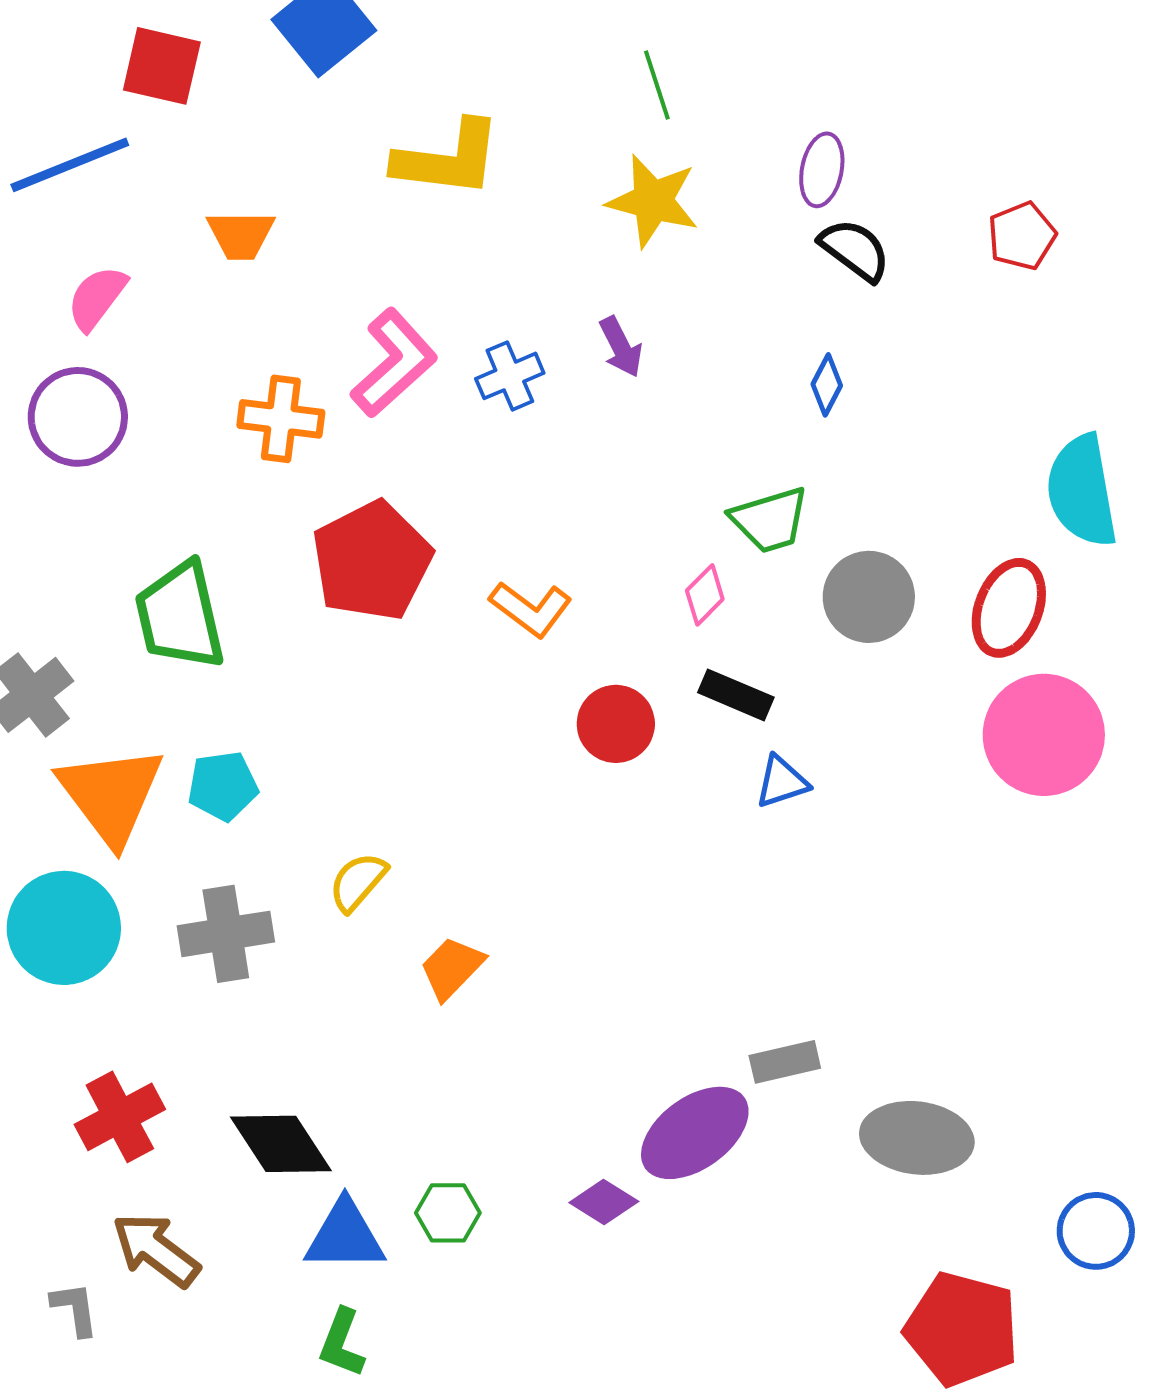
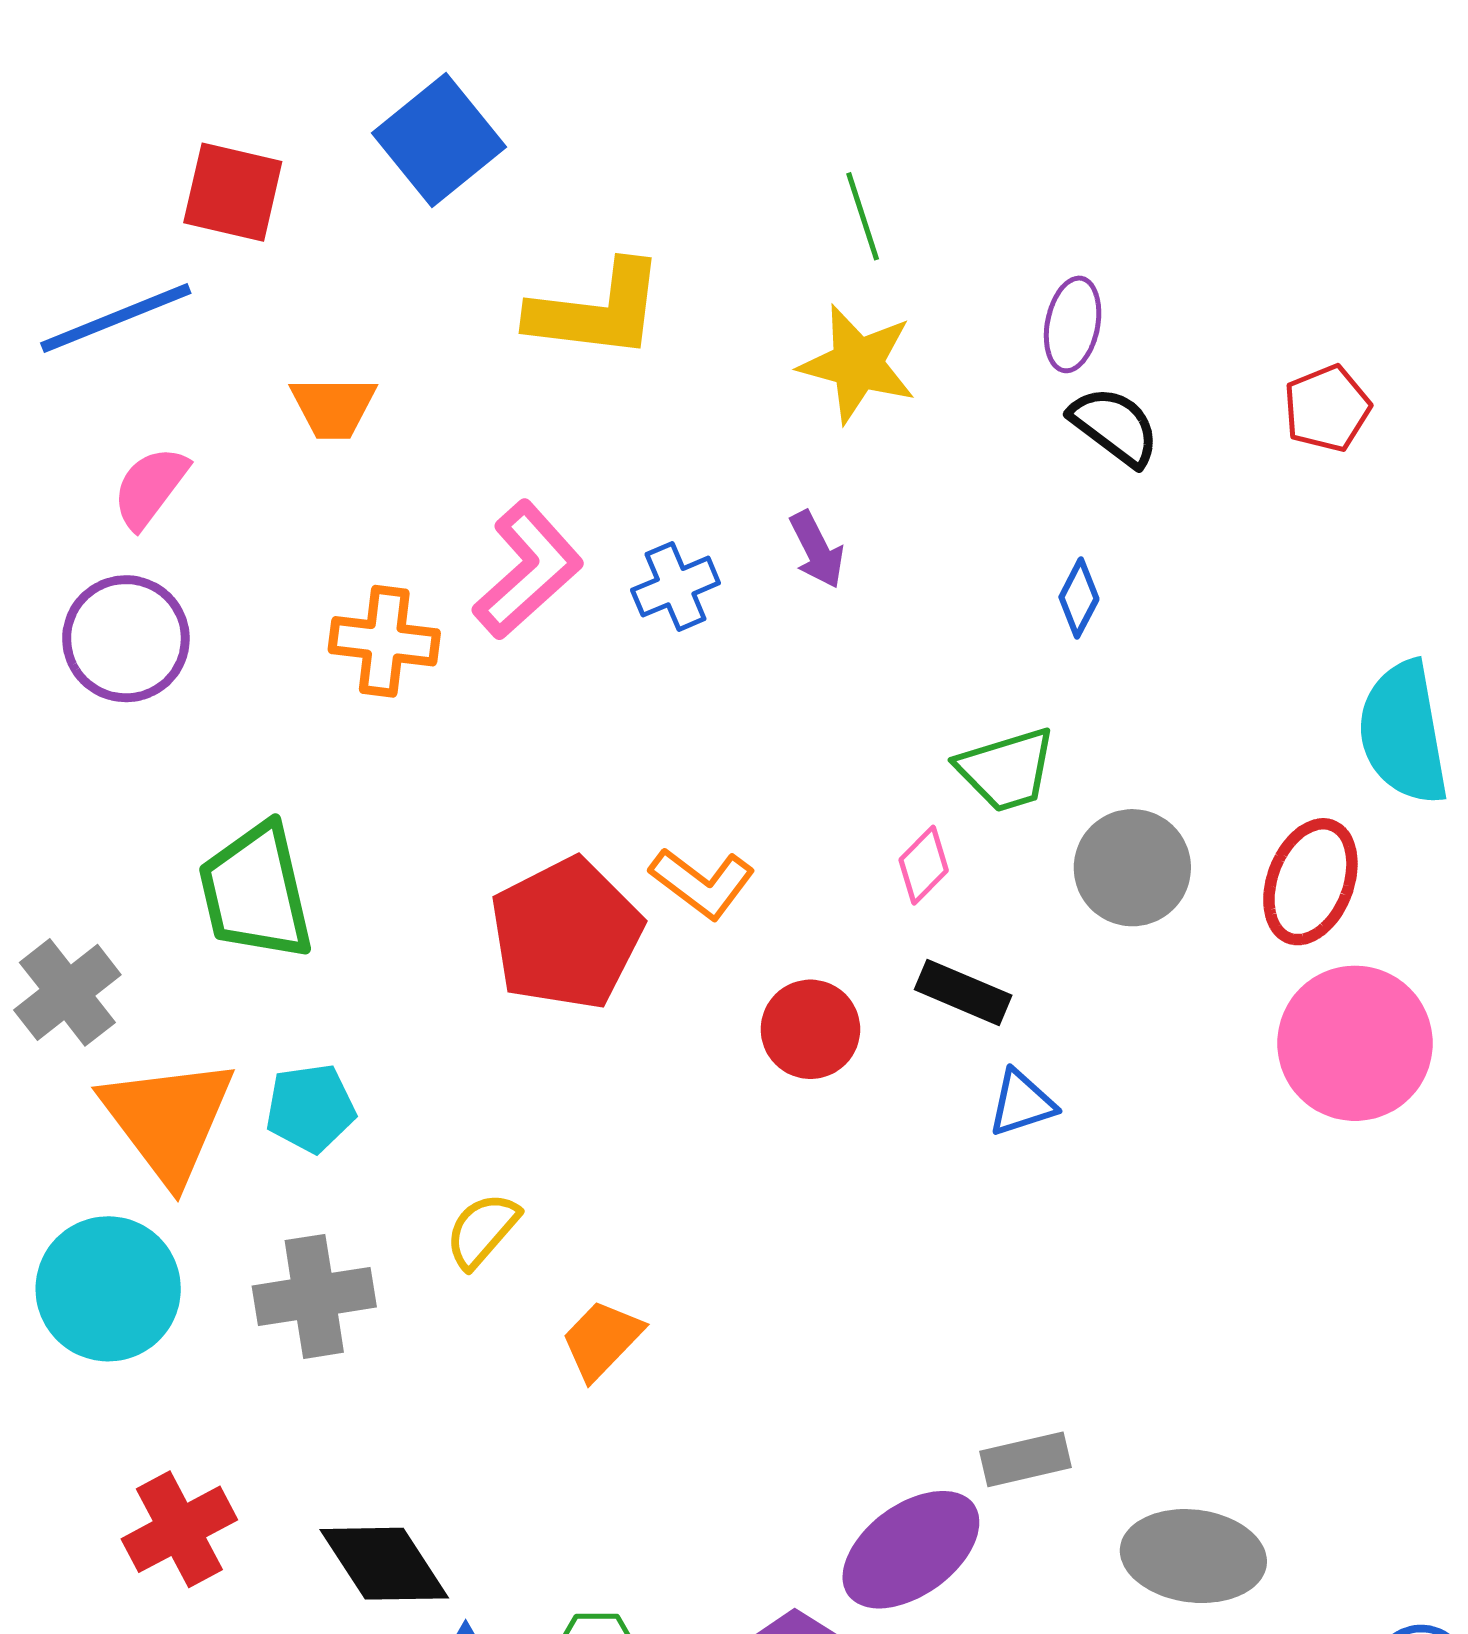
red pentagon: (372, 561) -> (566, 934), moved

